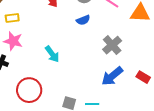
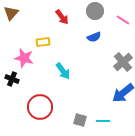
yellow rectangle: (12, 18) -> (43, 42), moved

